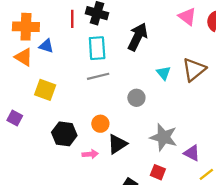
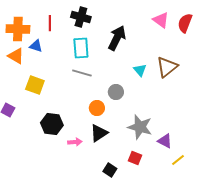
red line: (72, 19) -> (50, 23), moved
gray line: (98, 76) -> (82, 73), turned 30
orange circle: (100, 124) -> (97, 108), moved

